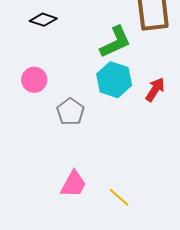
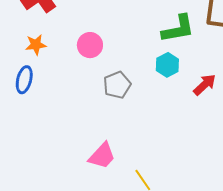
cyan hexagon: (114, 80) -> (167, 65), size x0.7

